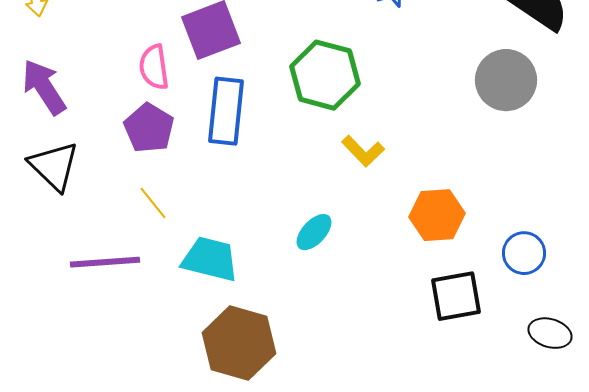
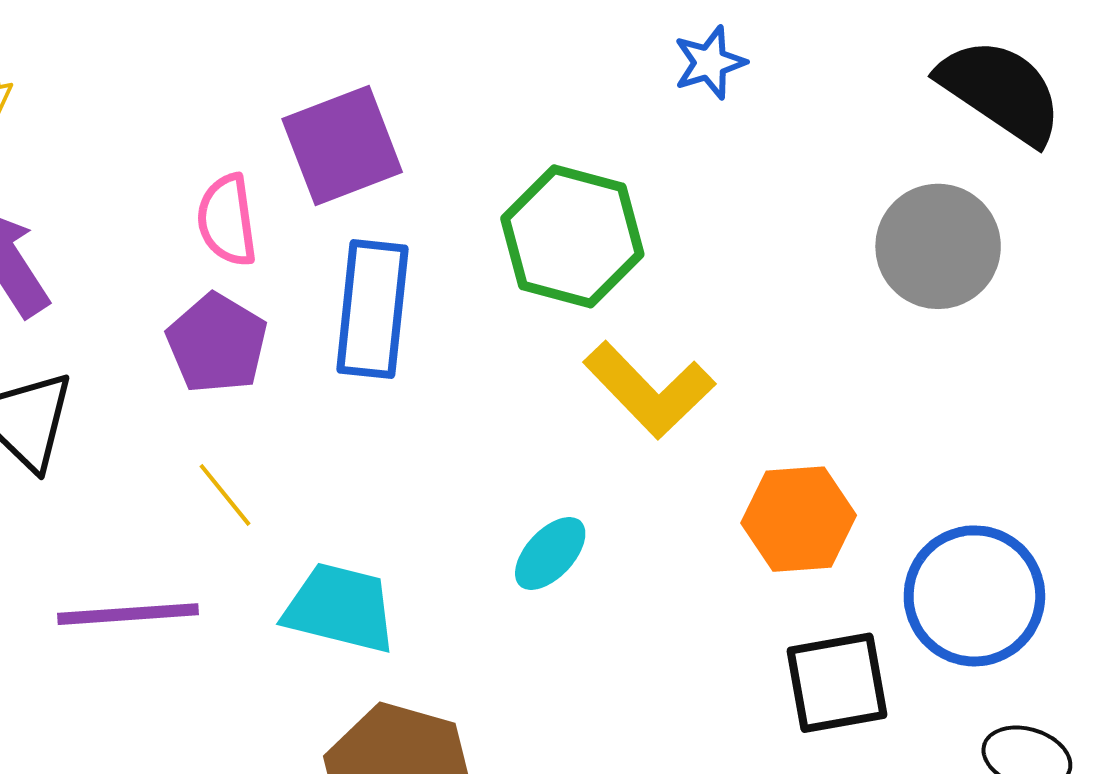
yellow L-shape: (363, 151) -> (649, 390), size x1.5
blue circle: (524, 253) -> (974, 596), size x1.6

